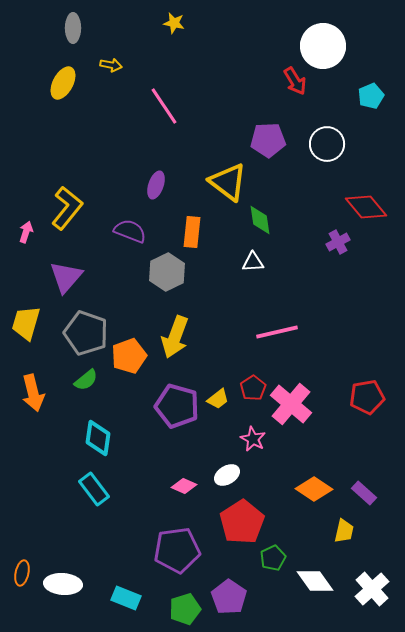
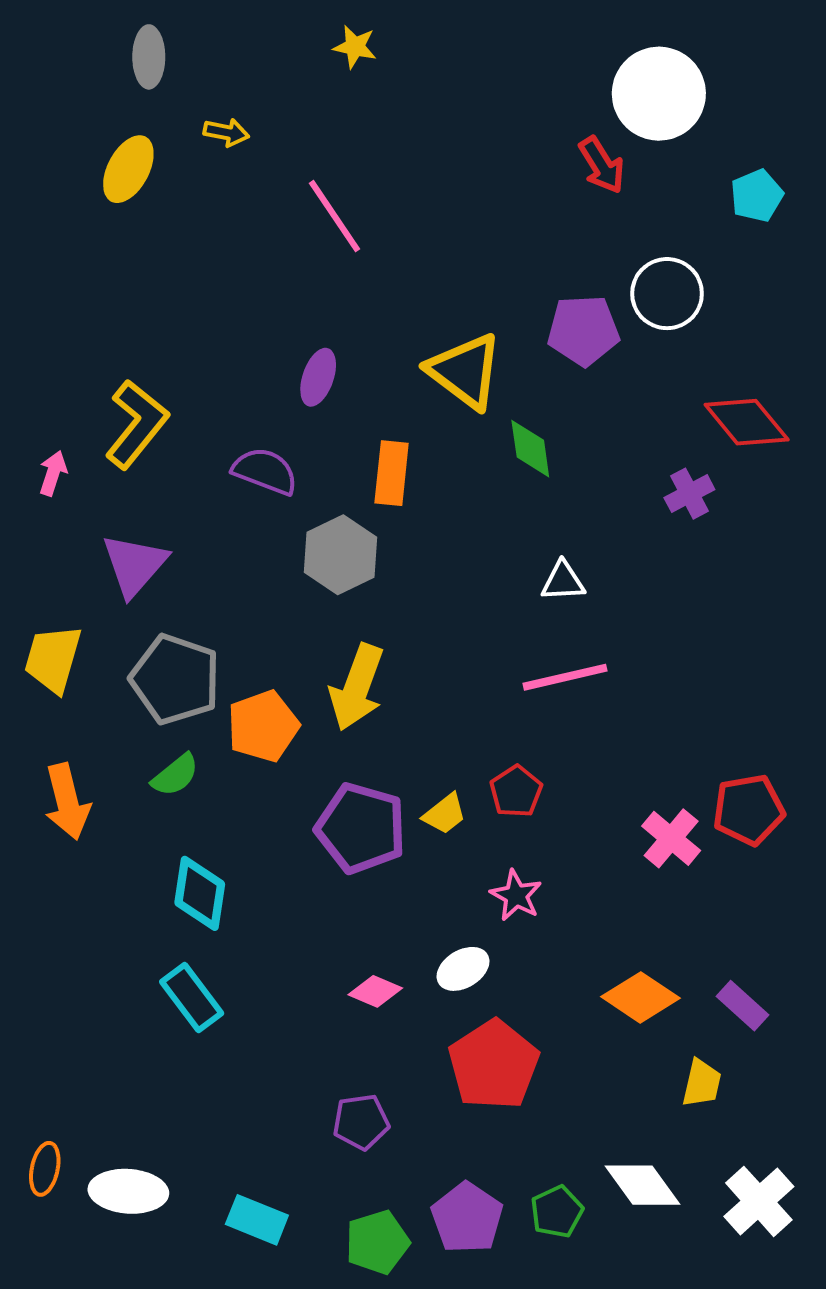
purple pentagon: (268, 140) -> (583, 330), moved
white triangle: (253, 262) -> (563, 581), moved
pink cross: (291, 404) -> (671, 838), moved, size x0.7
purple pentagon: (177, 550) -> (361, 1122), size x0.6
green pentagon: (273, 558) -> (557, 1212), moved

